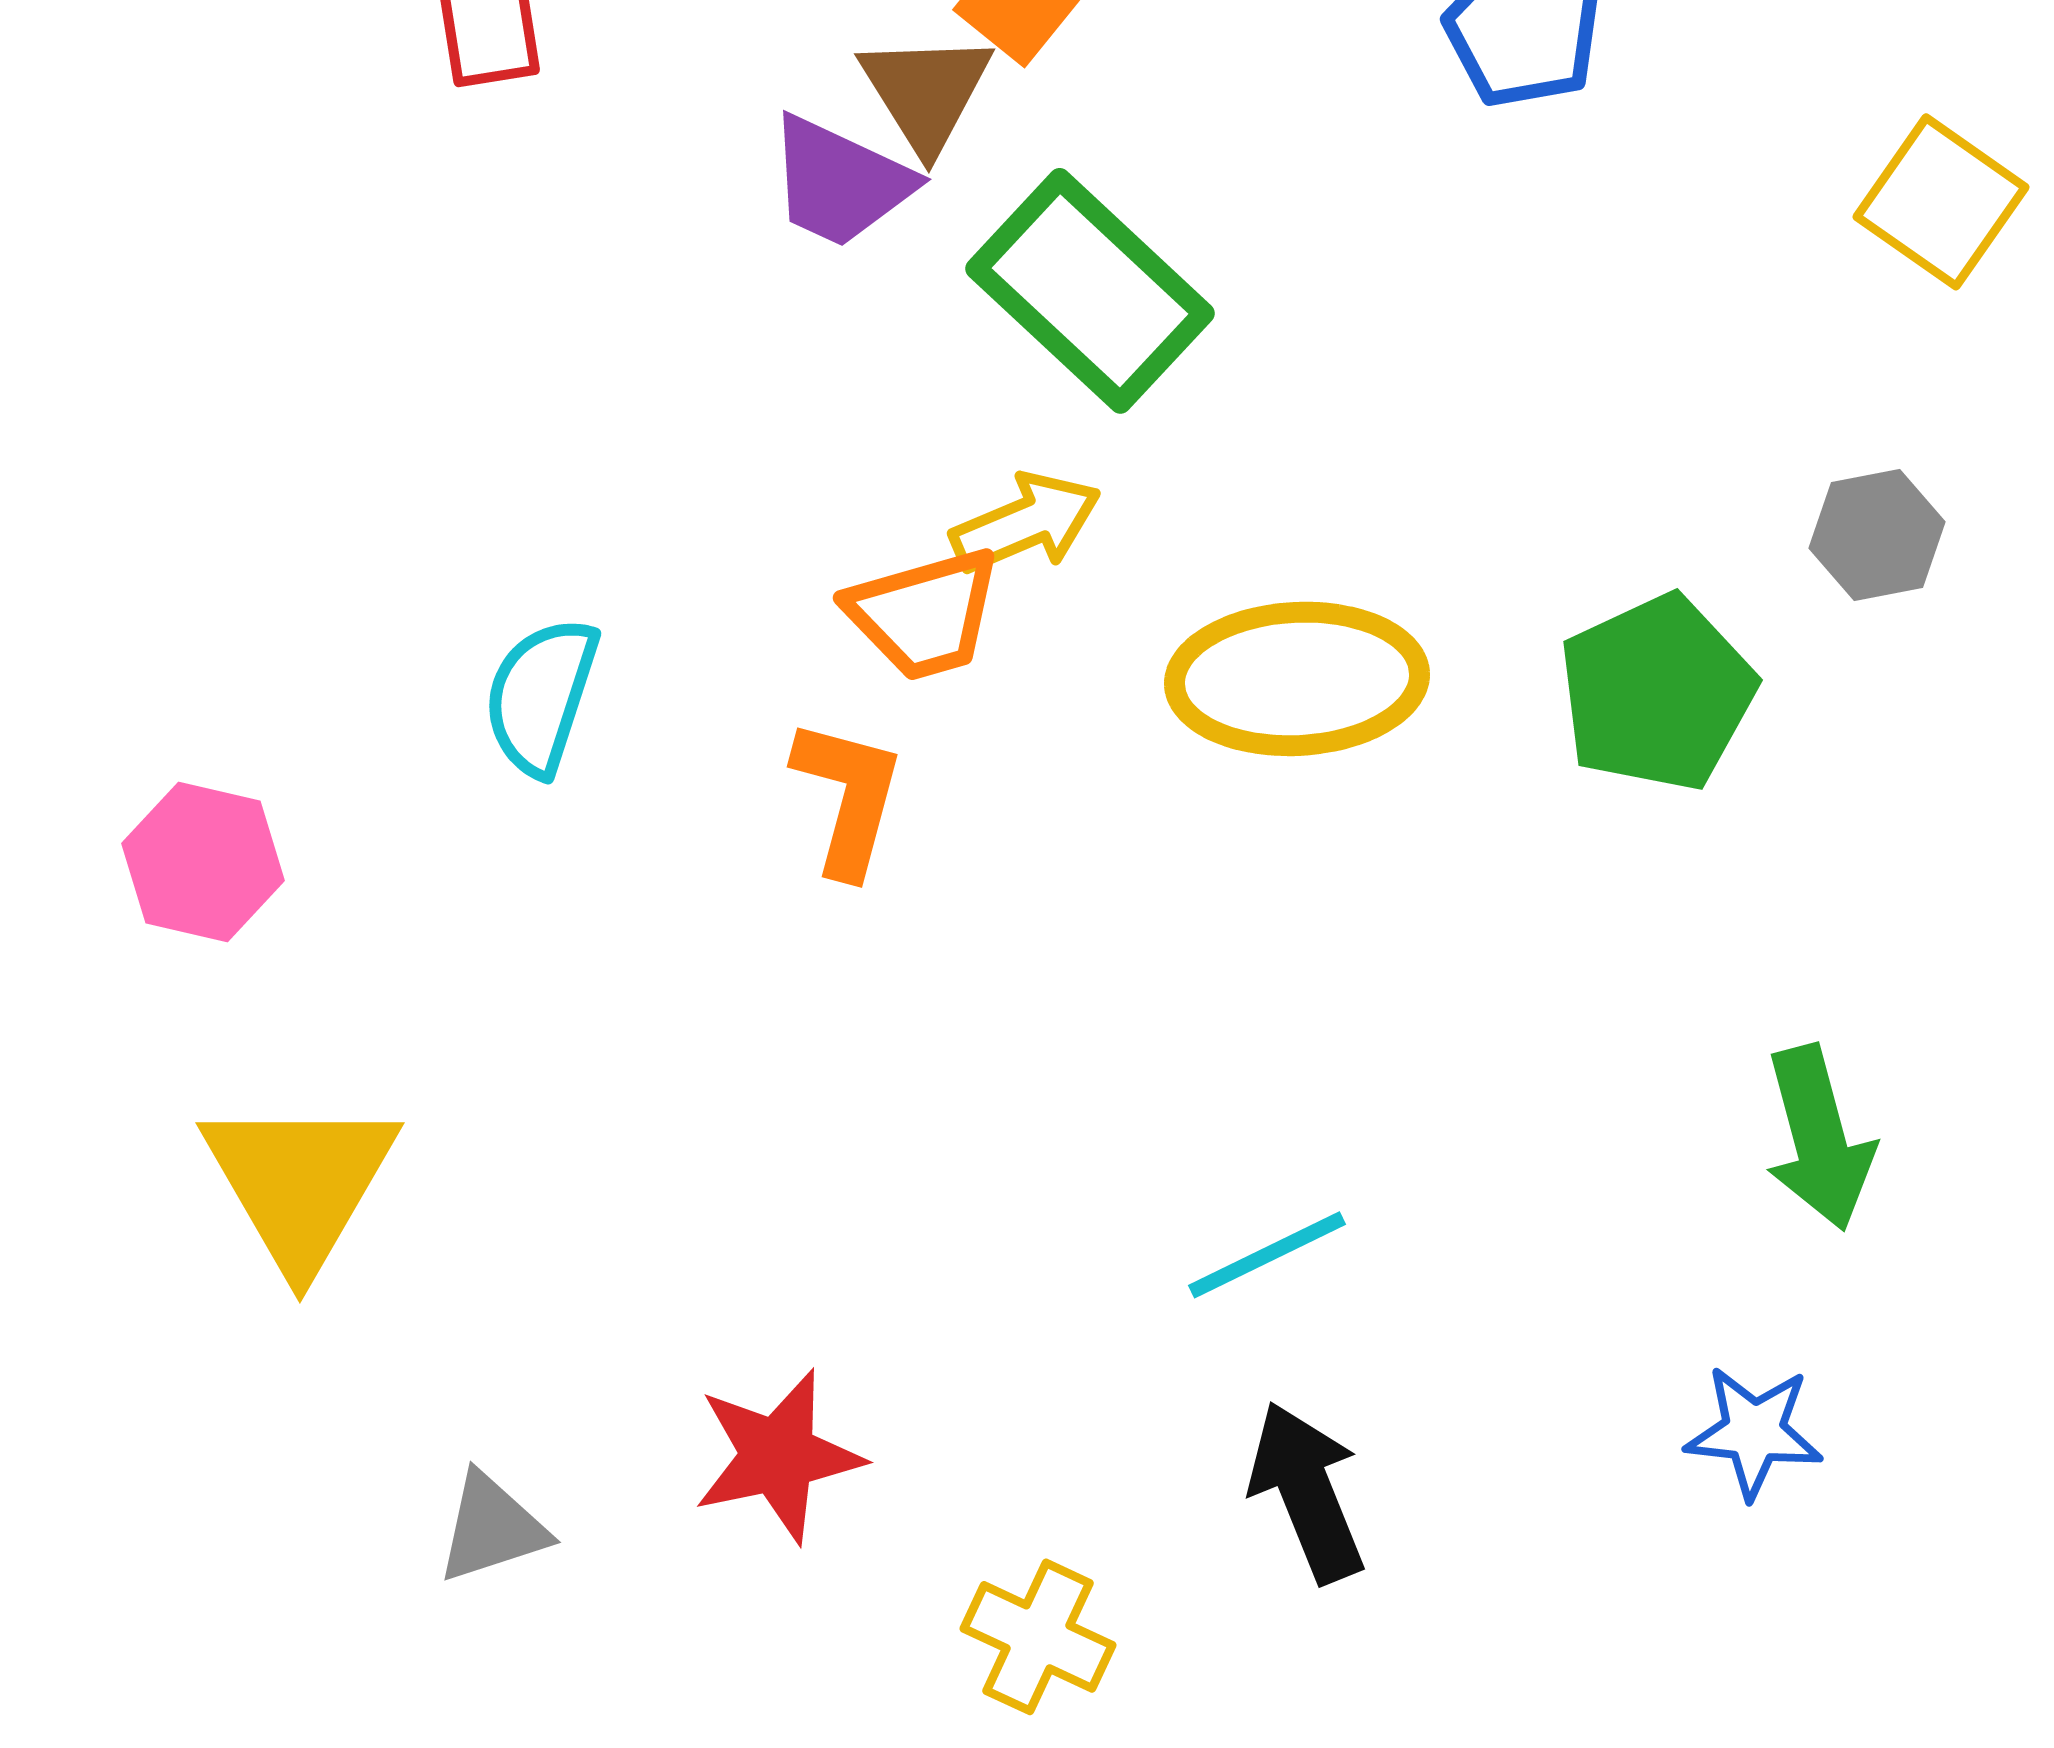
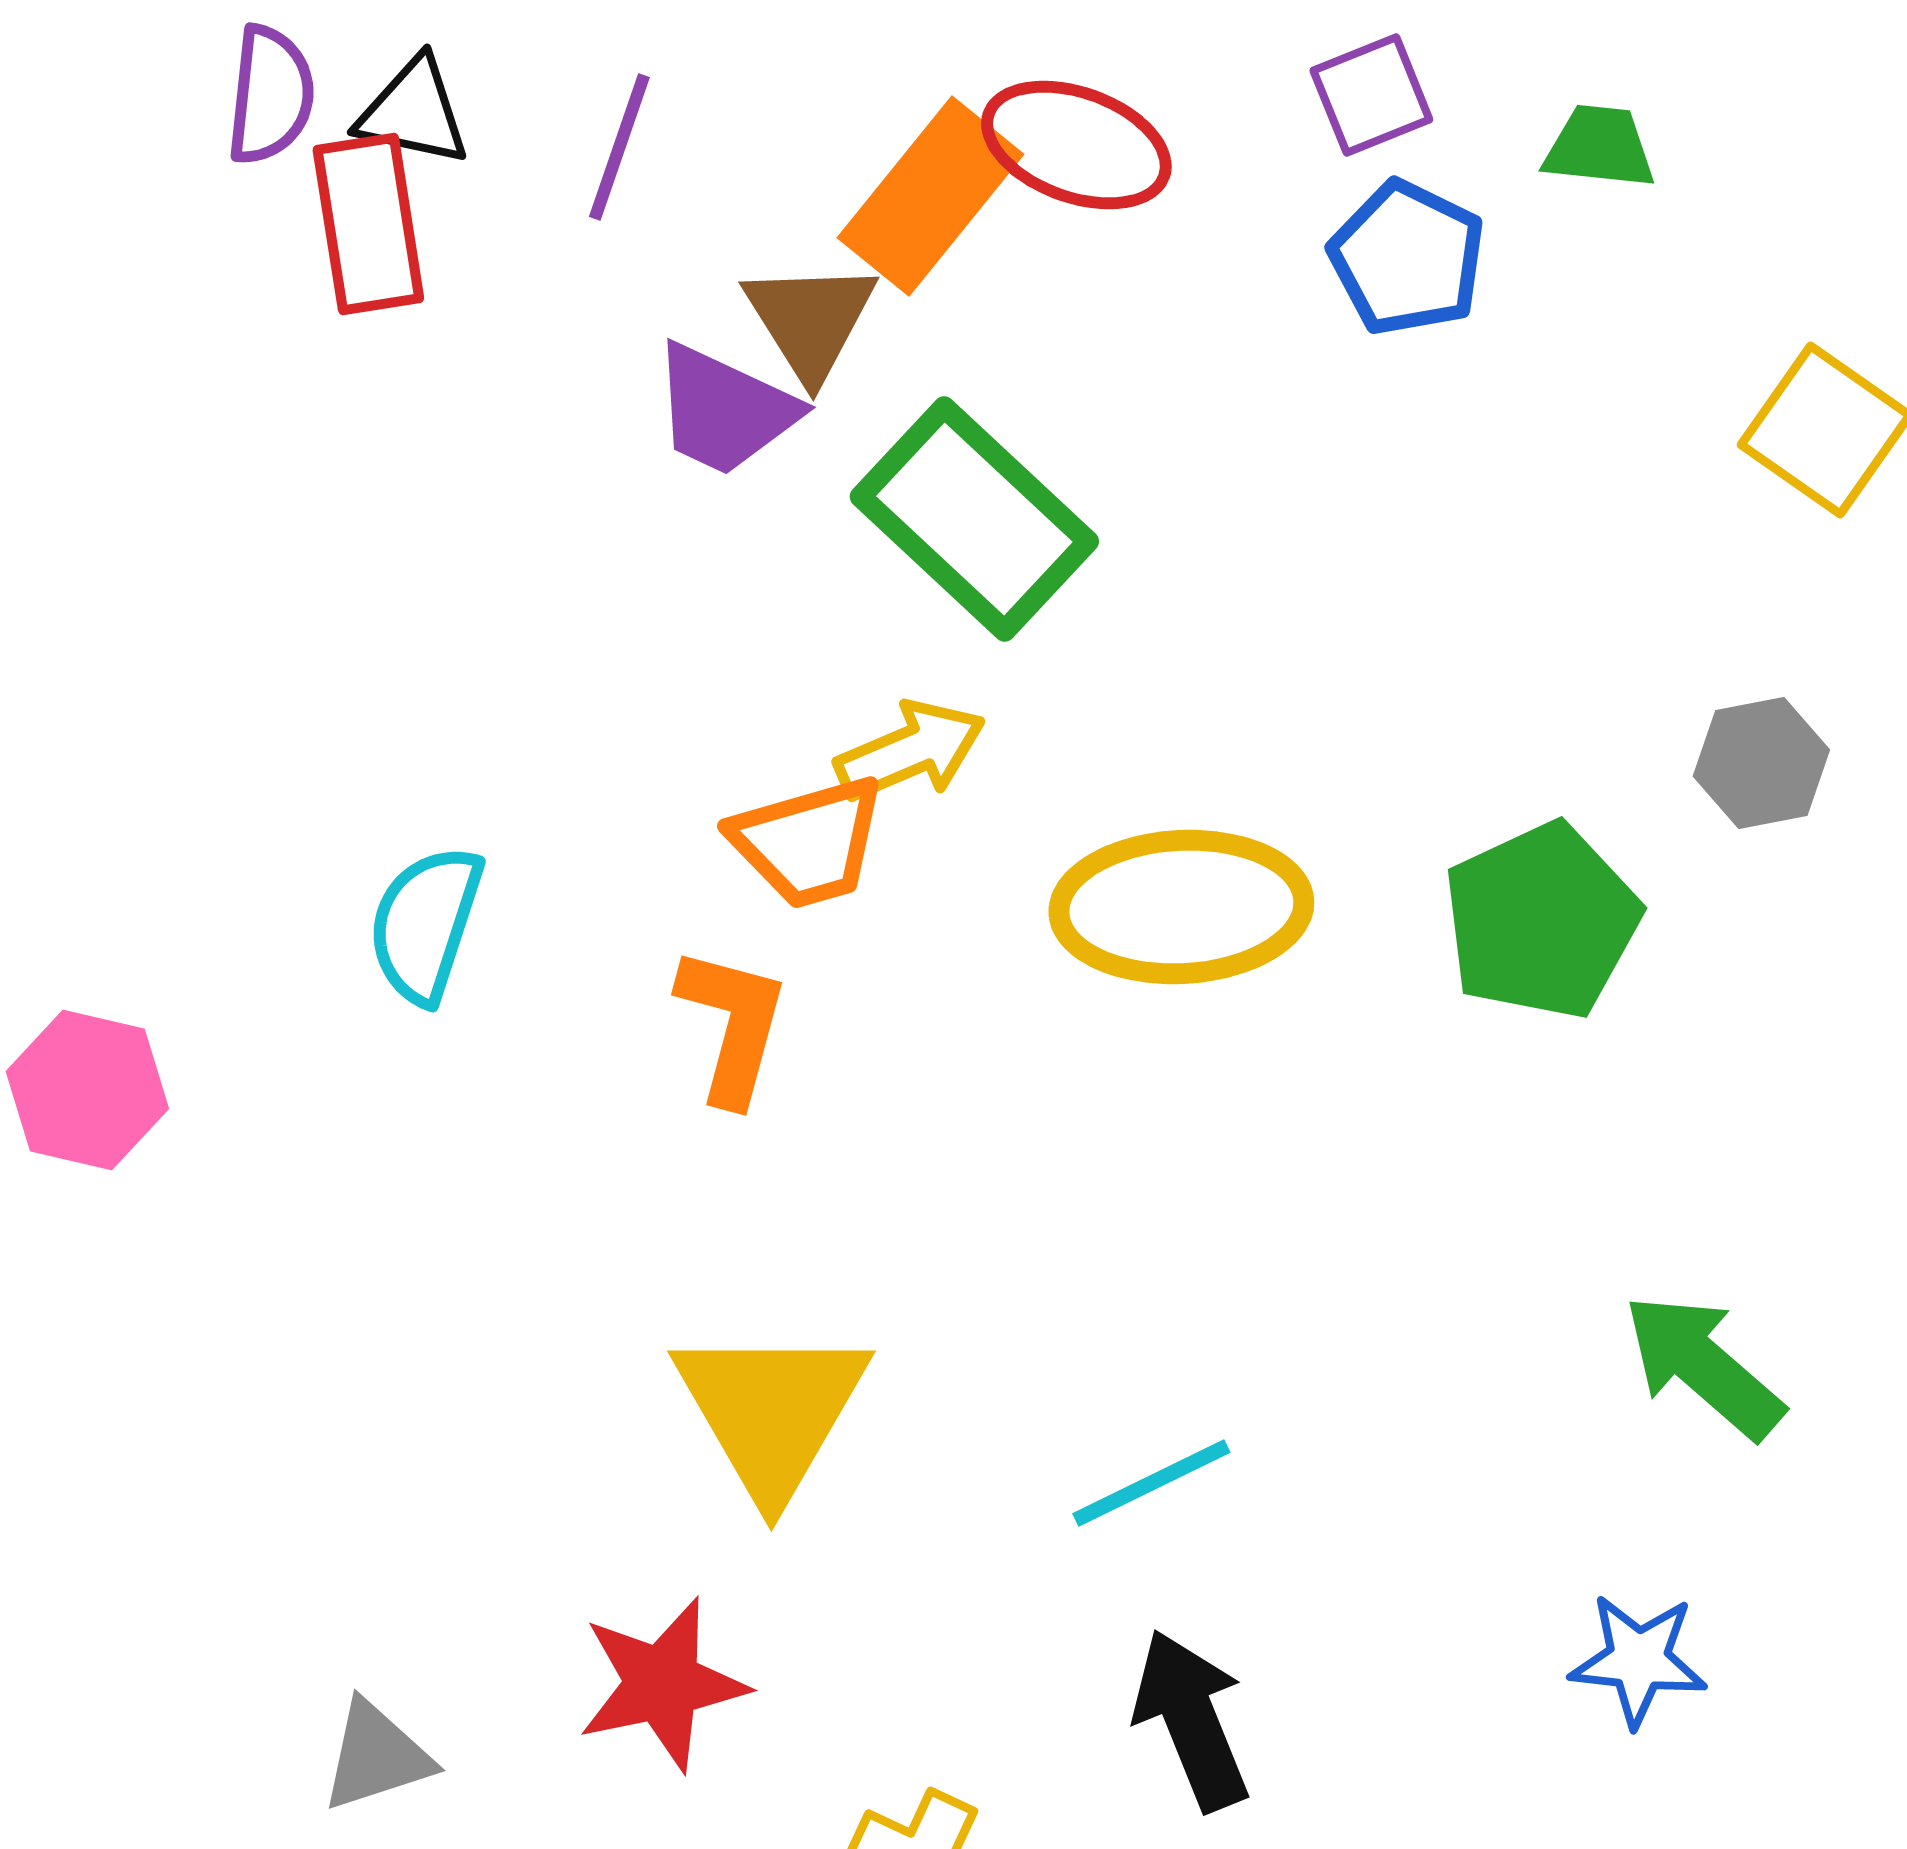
green arrow: (1819, 1138) -> (1703, 1366), turned 146
yellow triangle: (300, 1183) -> (771, 1411), moved

